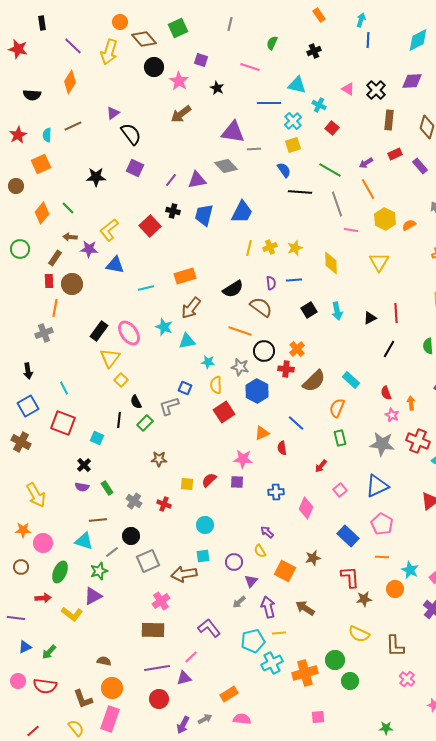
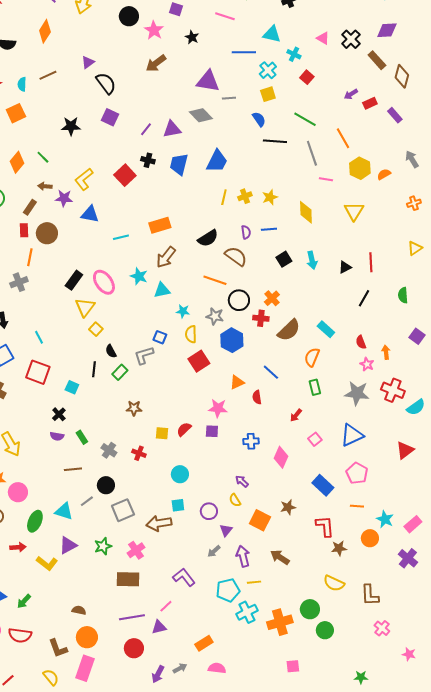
brown rectangle: (389, 120) -> (377, 60), moved, turned -48
purple arrow: (366, 163) -> (351, 94), moved
cyan triangle: (84, 541) -> (64, 511), moved
green star: (99, 571) -> (103, 546), moved

